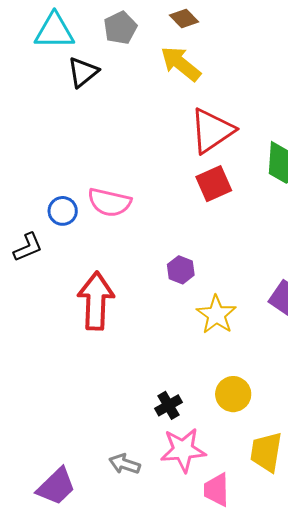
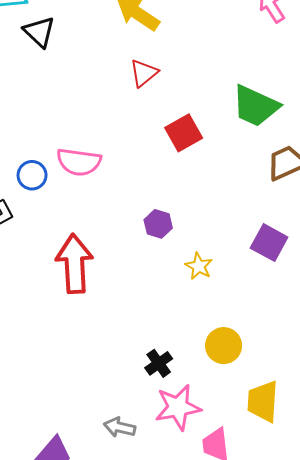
black triangle: (83, 72) -> (39, 32), turned -32
red triangle: (212, 131) -> (144, 73), moved, size x0.6
yellow star: (216, 315) -> (199, 266), size x0.7

